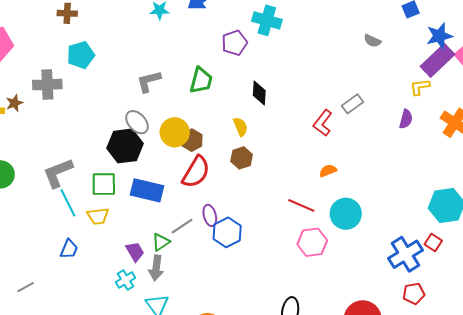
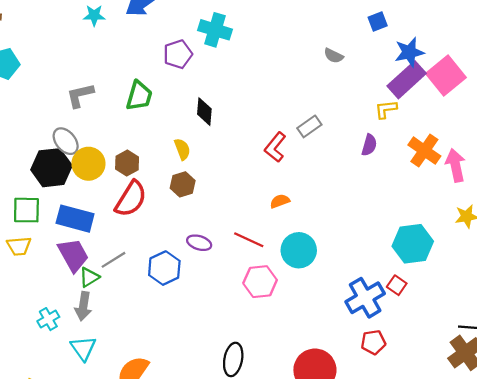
yellow circle: (175, 132) -> (88, 164), moved
purple ellipse: (210, 215) -> (199, 243), moved, turned -60
purple trapezoid: (135, 252) -> (73, 255), moved, size x1.5

